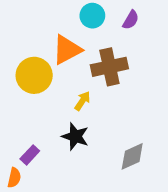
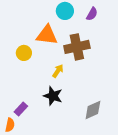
orange triangle: (67, 50) -> (47, 35), turned 35
yellow circle: (34, 75) -> (24, 53), size x0.6

